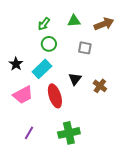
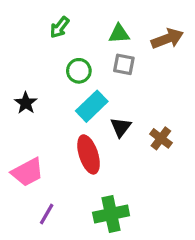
green arrow: (44, 24) -> (60, 27), moved
gray square: (85, 48) -> (124, 64), moved
cyan rectangle: (42, 69) -> (92, 106), moved
pink trapezoid: (23, 95) -> (27, 172), moved

